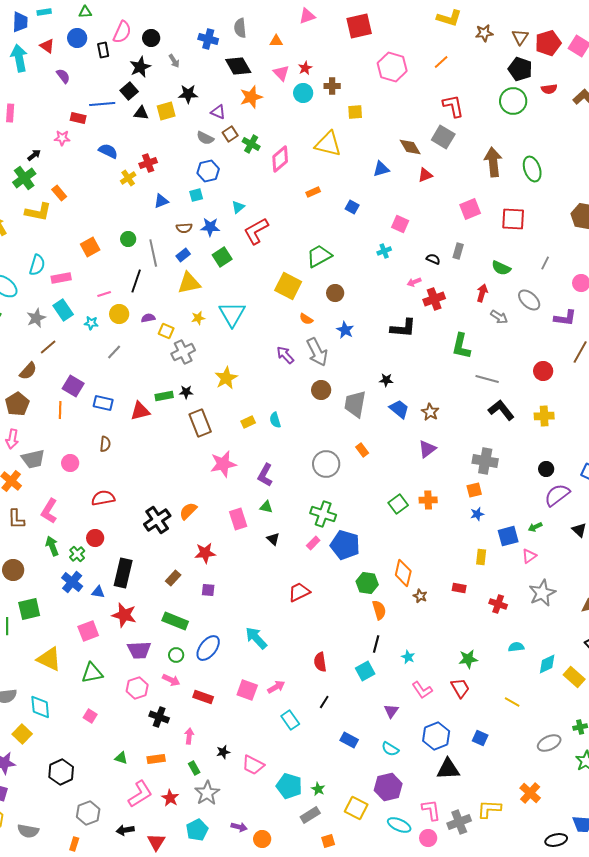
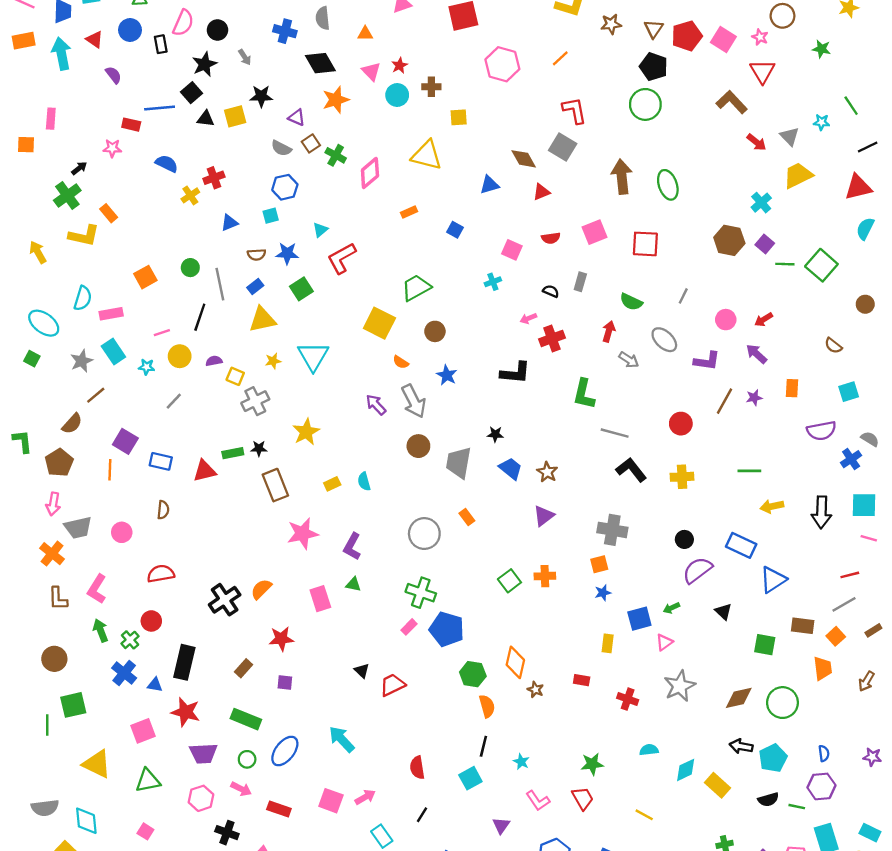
red semicircle: (549, 89) -> (551, 238), moved
black triangle: (273, 539) -> (362, 671), moved

